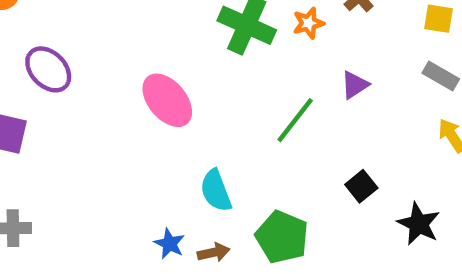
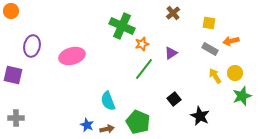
orange star: (308, 23) -> (142, 44), moved
purple ellipse: (48, 69) -> (32, 46), turned 55
pink ellipse: (167, 100) -> (72, 56), moved, turned -65

